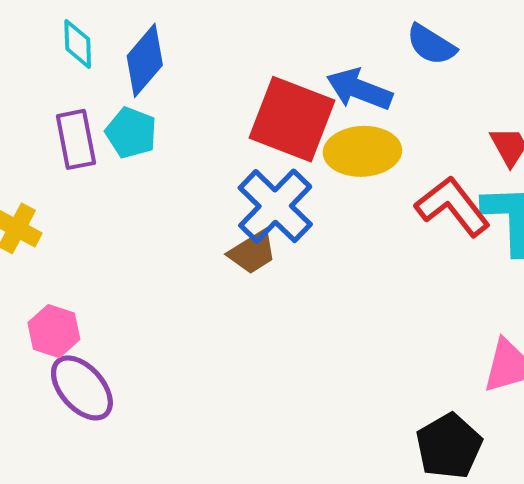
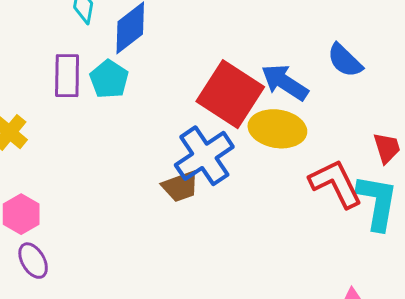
purple ellipse: (82, 388) -> (33, 261), size x0.7

